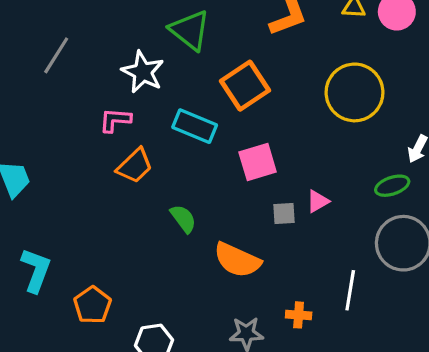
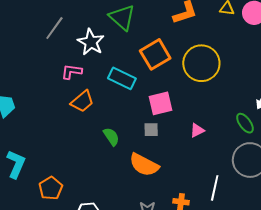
gray line: (56, 55) -> (54, 28), moved
yellow circle: (355, 92) -> (201, 63), moved
green ellipse: (392, 186) -> (245, 123), turned 70
gray square: (284, 214) -> (151, 130), moved

